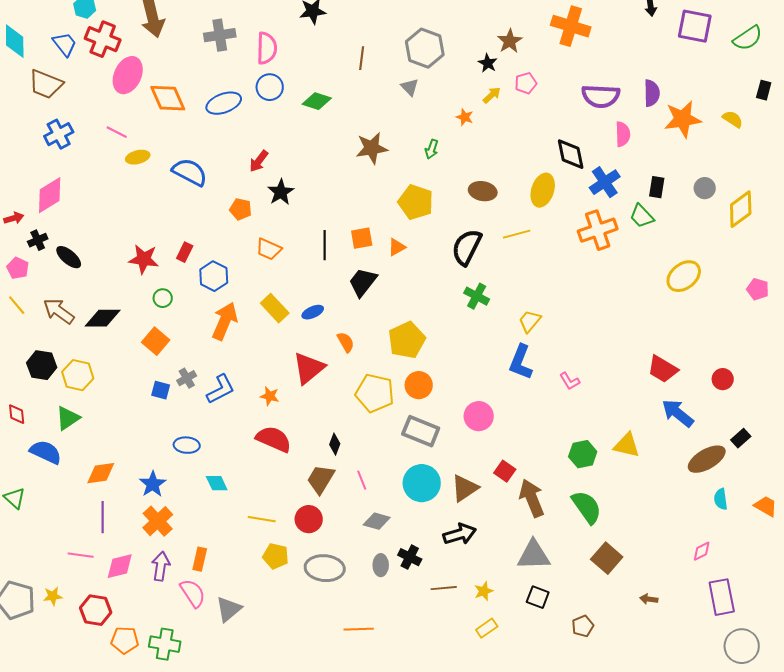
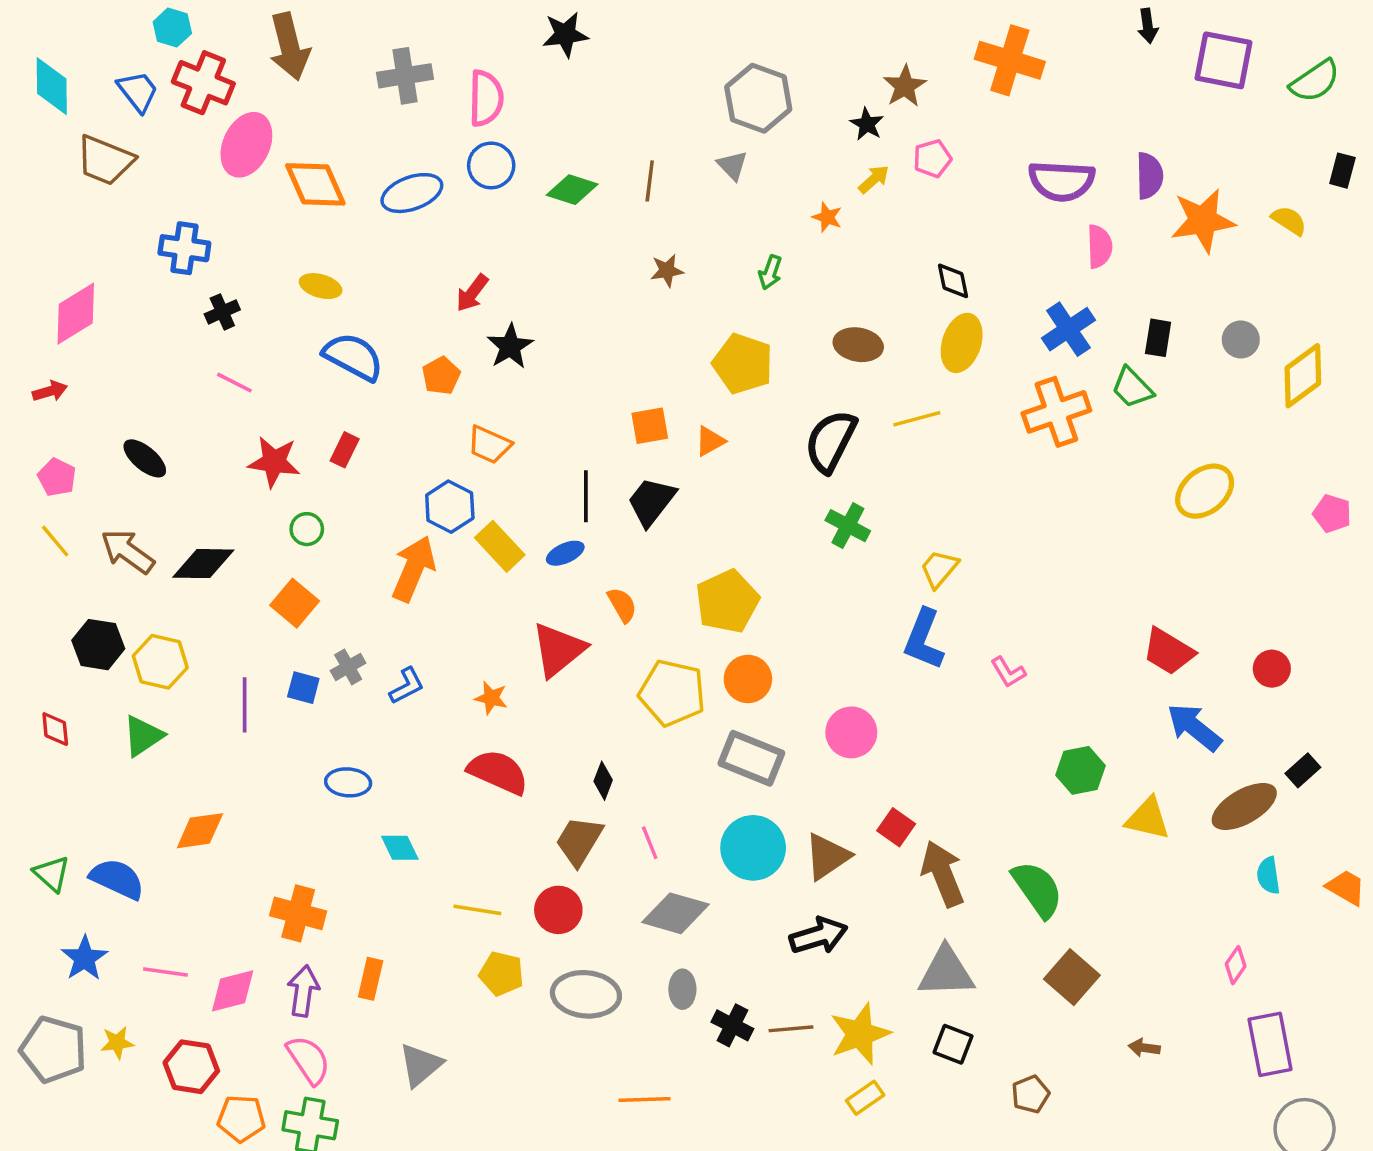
brown line: (362, 58) -> (650, 181), moved
pink line: (117, 132) -> (234, 383), moved
blue cross: (59, 134) -> (184, 248), moved, turned 36
brown star: (372, 148) -> (667, 271), size x0.6
black diamond: (571, 154) -> (953, 281), moved, size x0.7
yellow ellipse: (138, 157) -> (321, 286), moved, turned 30
blue semicircle: (190, 172) -> (353, 357), moved
pink diamond: (50, 195) -> (76, 314), moved
orange pentagon: (241, 209) -> (441, 376), turned 30
black cross: (38, 240) -> (222, 312), moved
black line: (325, 245) -> (586, 496), moved
blue hexagon: (214, 276) -> (450, 507), moved
blue L-shape: (221, 389) -> (407, 686), size x0.7
yellow triangle: (627, 445) -> (1148, 819), moved
blue semicircle: (46, 452) -> (117, 879), moved
green hexagon: (583, 454) -> (1081, 770), moved
blue star: (153, 484) -> (84, 958), moved
purple line: (103, 517) -> (245, 705), moved
orange cross: (158, 521) -> (298, 913), turned -32
gray diamond: (377, 521) -> (676, 913), size x1.4
pink diamond: (702, 551) -> (1236, 965), turned -30
black cross: (410, 557) -> (732, 1025), moved
yellow star: (484, 591) -> (860, 1034), size x1.8
pink semicircle: (193, 593) -> (308, 1060), moved

